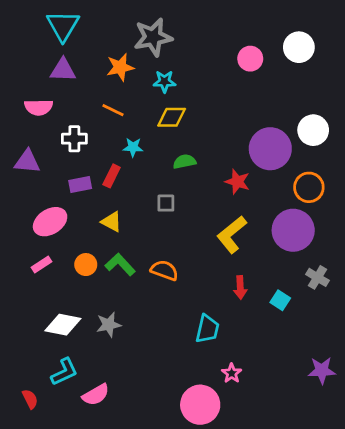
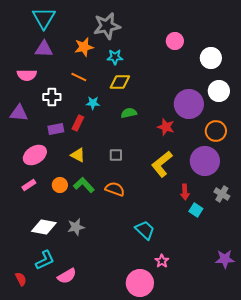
white circle: (299, 47) -> (211, 58), moved
gray square: (166, 203) -> (116, 155), moved
red arrow: (240, 287) -> (185, 192), moved
cyan trapezoid: (207, 329) -> (145, 230), turned -60

